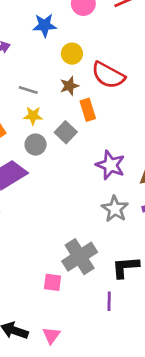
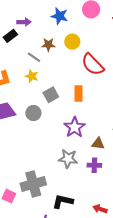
brown star: (69, 86) -> (48, 45), moved
orange rectangle: (88, 110) -> (78, 93), moved
gray circle: (36, 145) -> (33, 113), moved
gray star: (115, 209) -> (68, 159), turned 30

